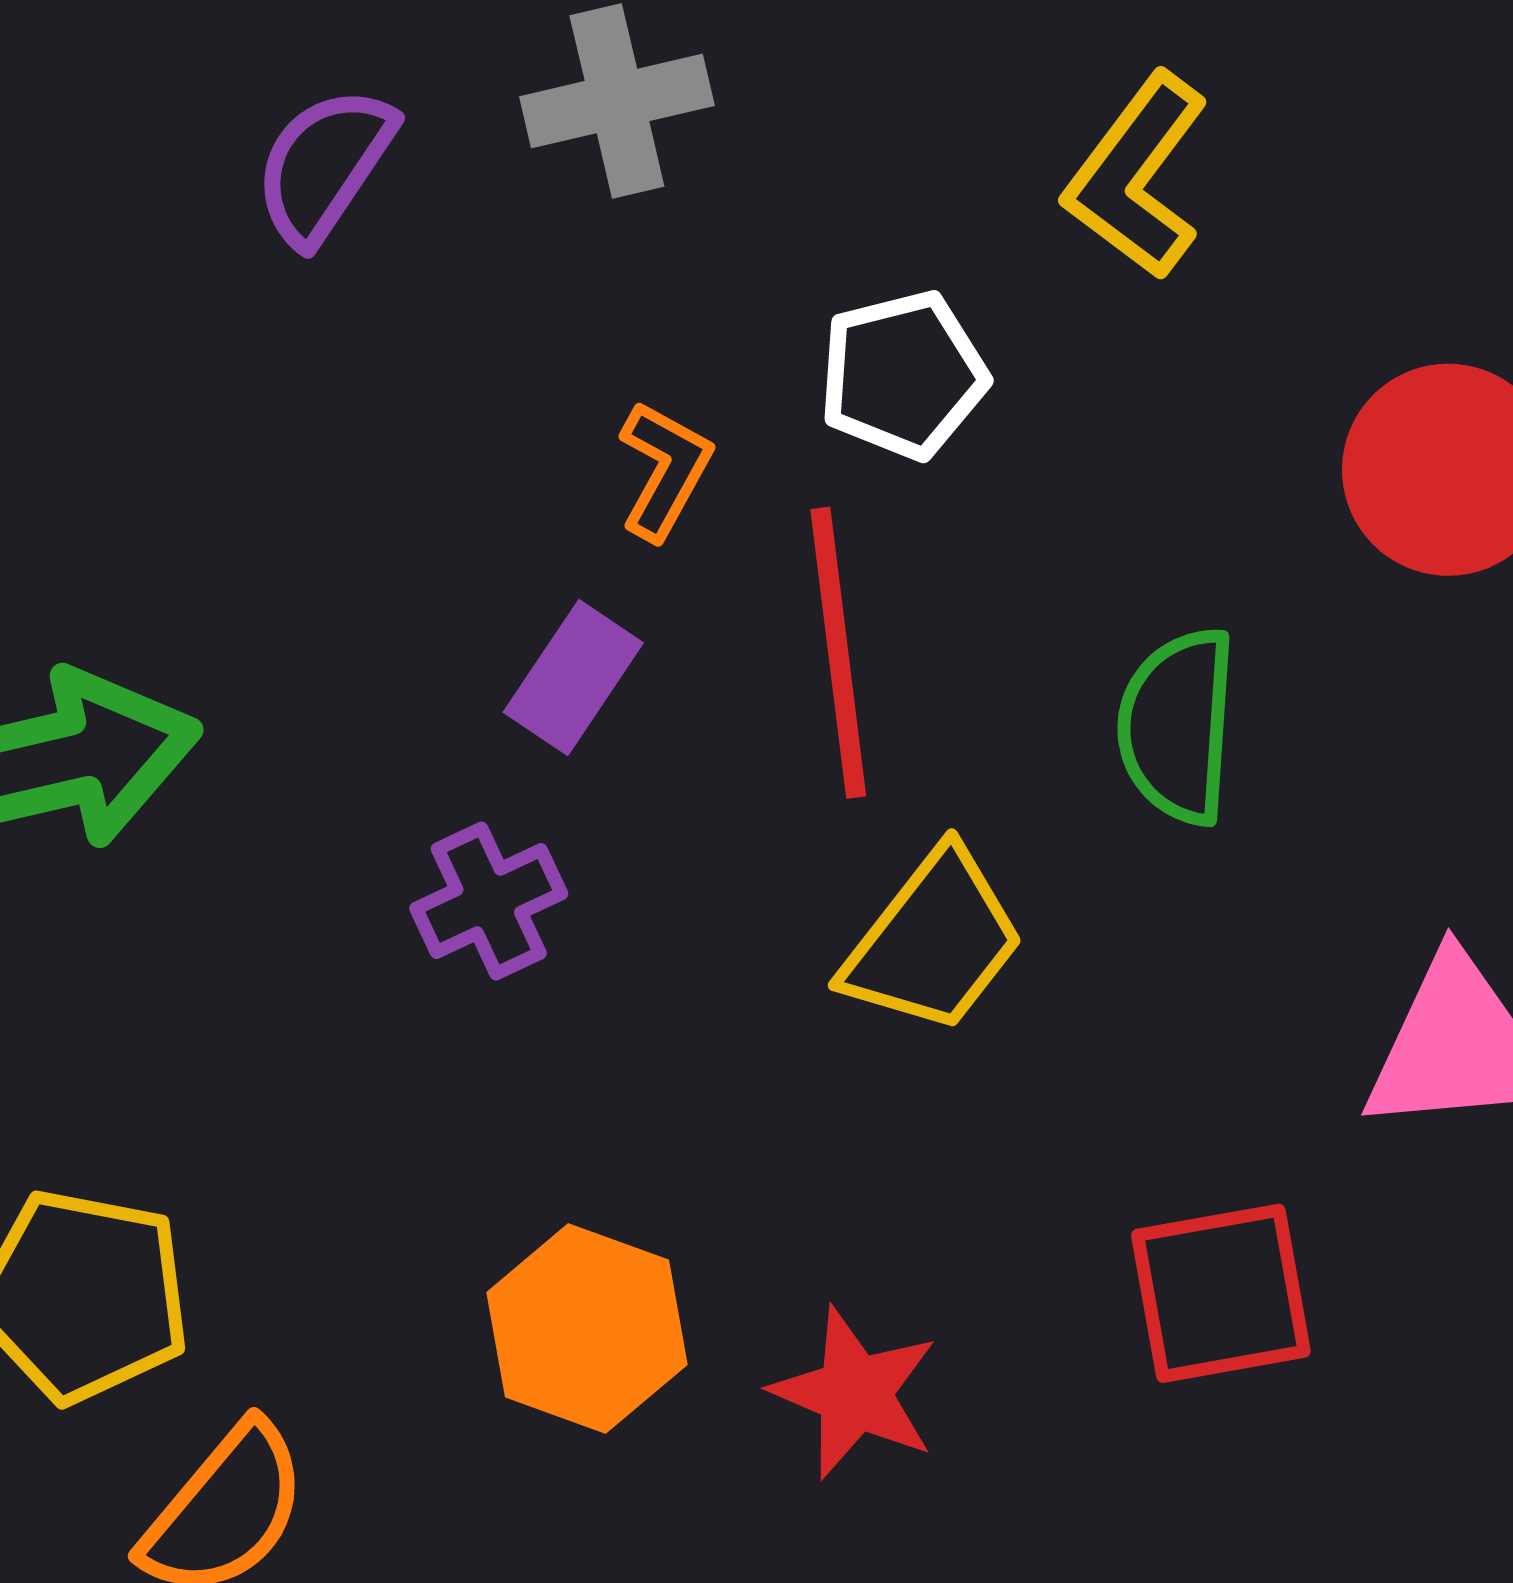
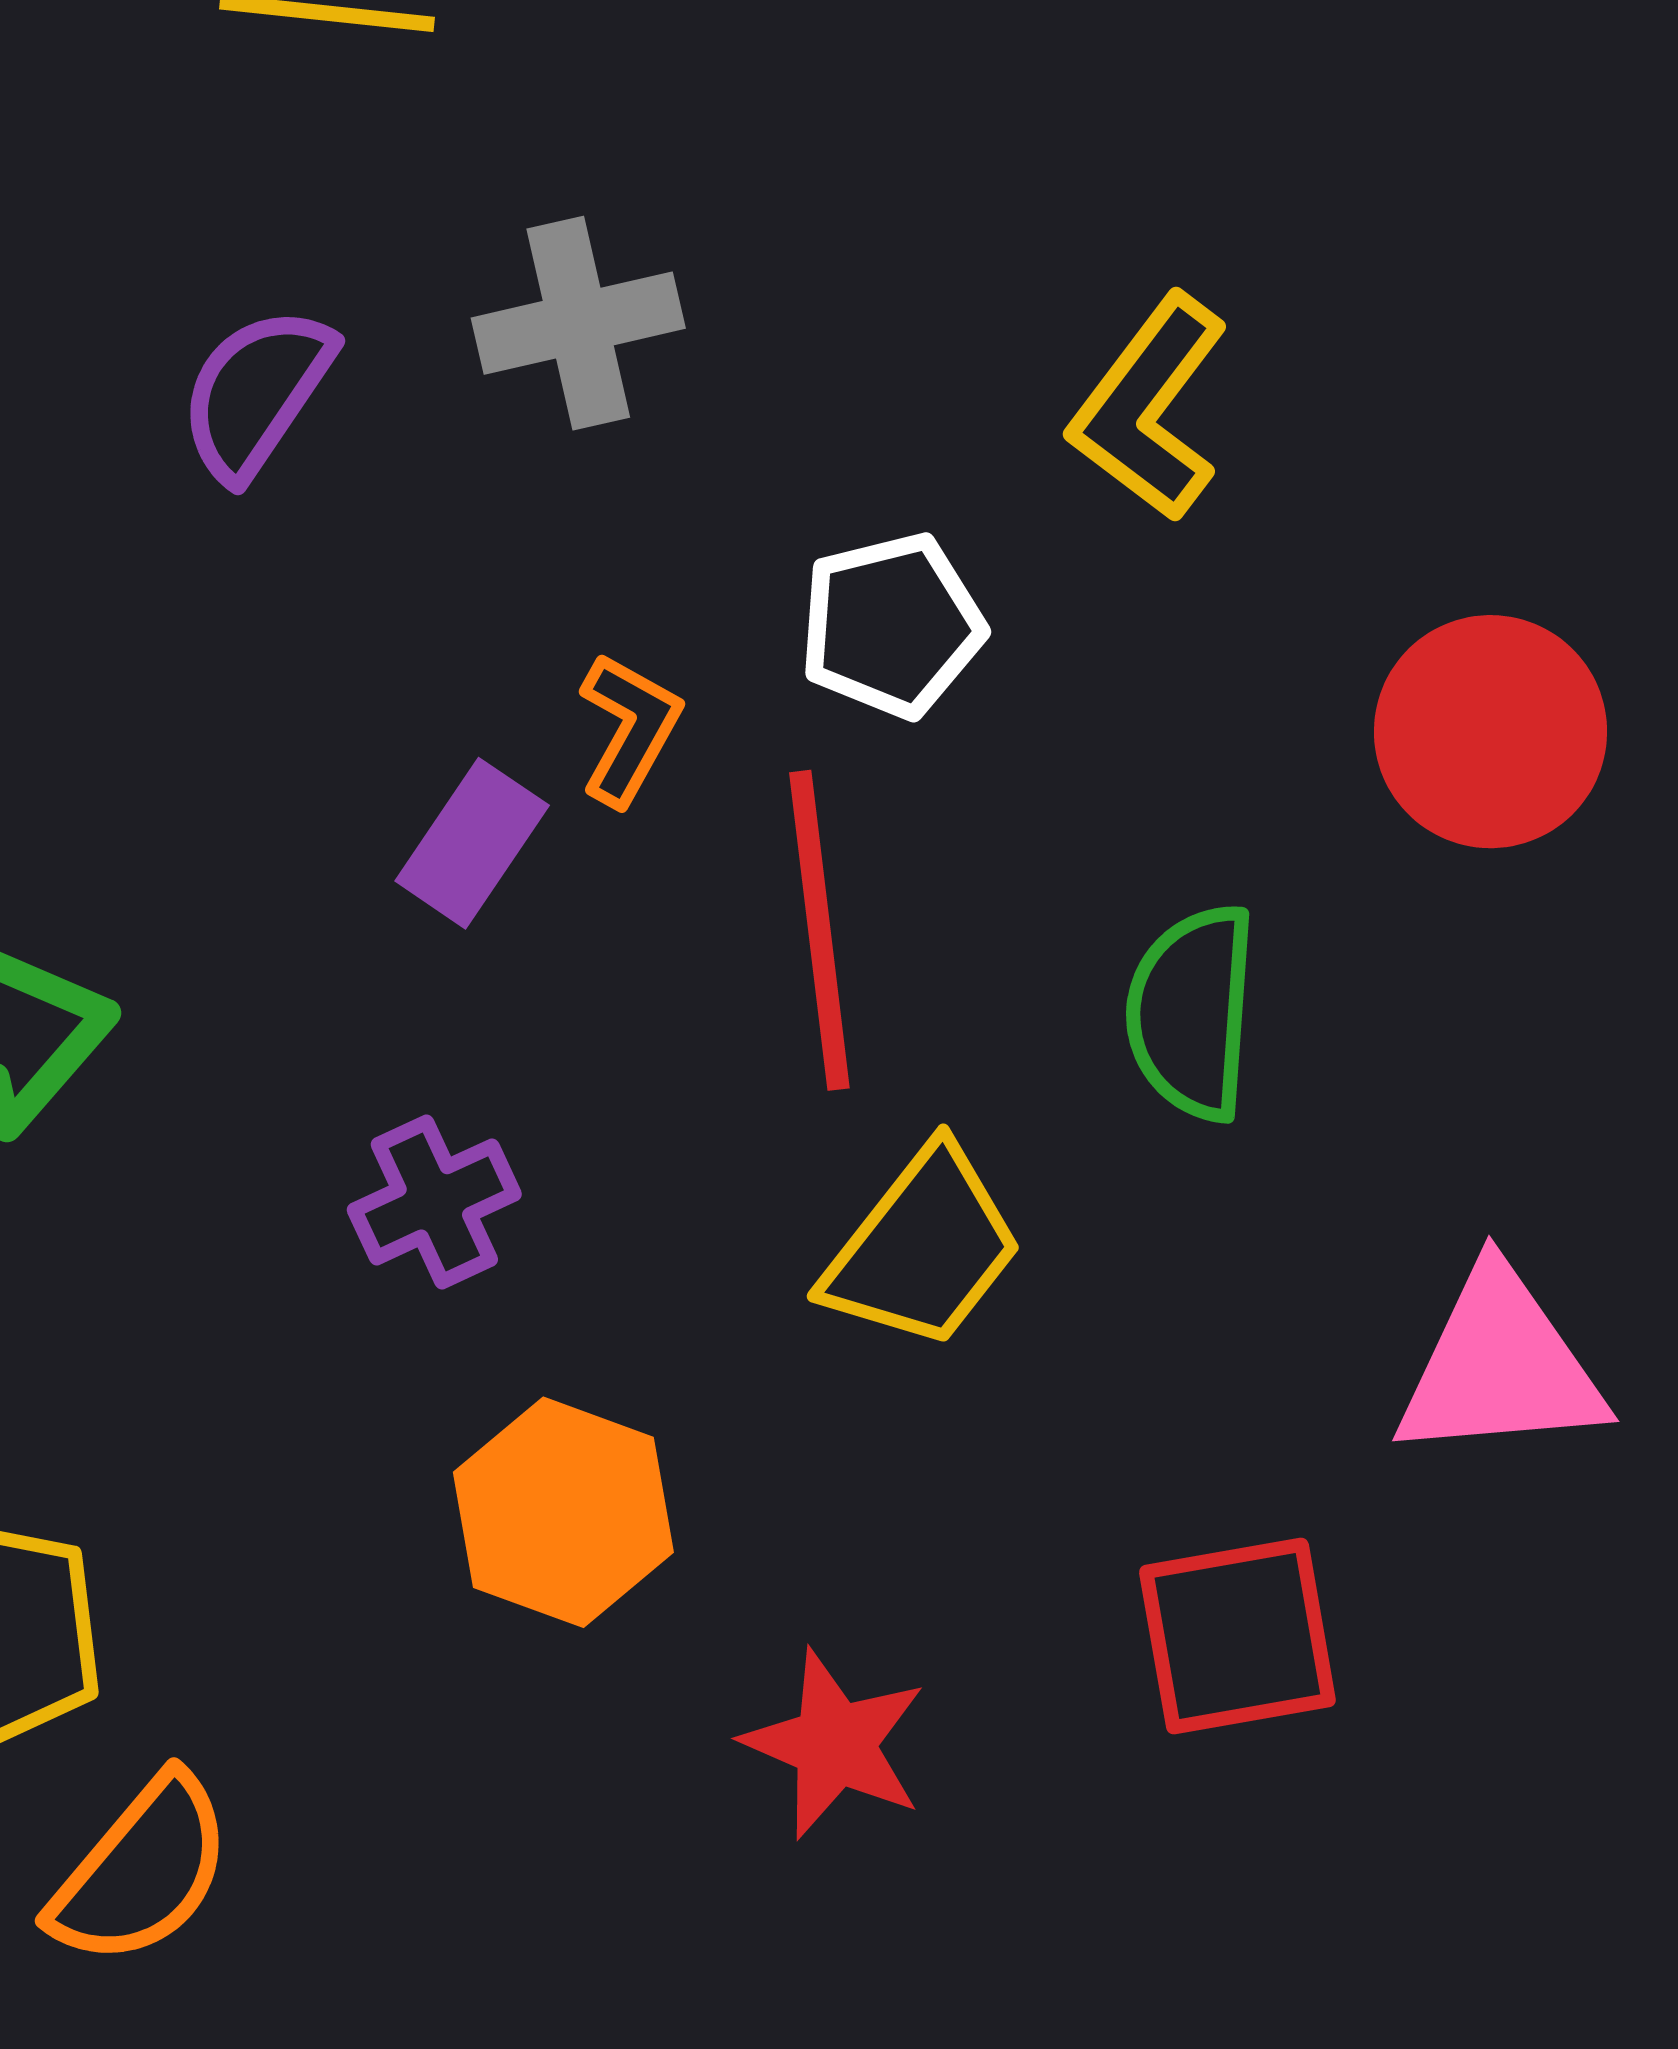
purple rectangle: (573, 677) -> (472, 843), moved
orange hexagon: (587, 1329) -> (563, 1512), moved

